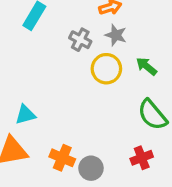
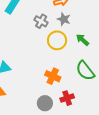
orange cross: (62, 158) -> (53, 76), moved
red cross: (142, 158) -> (67, 98), moved

